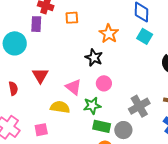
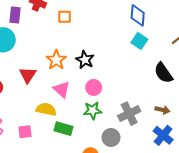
purple rectangle: (36, 24) -> (15, 15), moved
orange star: (109, 34) -> (56, 60), moved
green star: (92, 106) -> (93, 111), moved
green rectangle: (102, 126) -> (64, 129), moved

